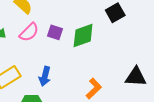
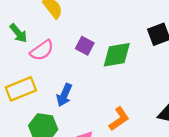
pink semicircle: (29, 32) -> (42, 50), moved

